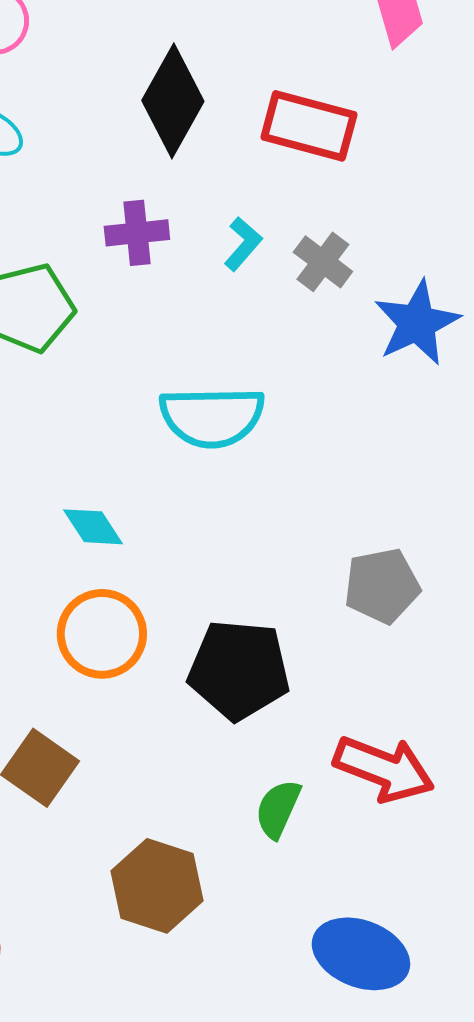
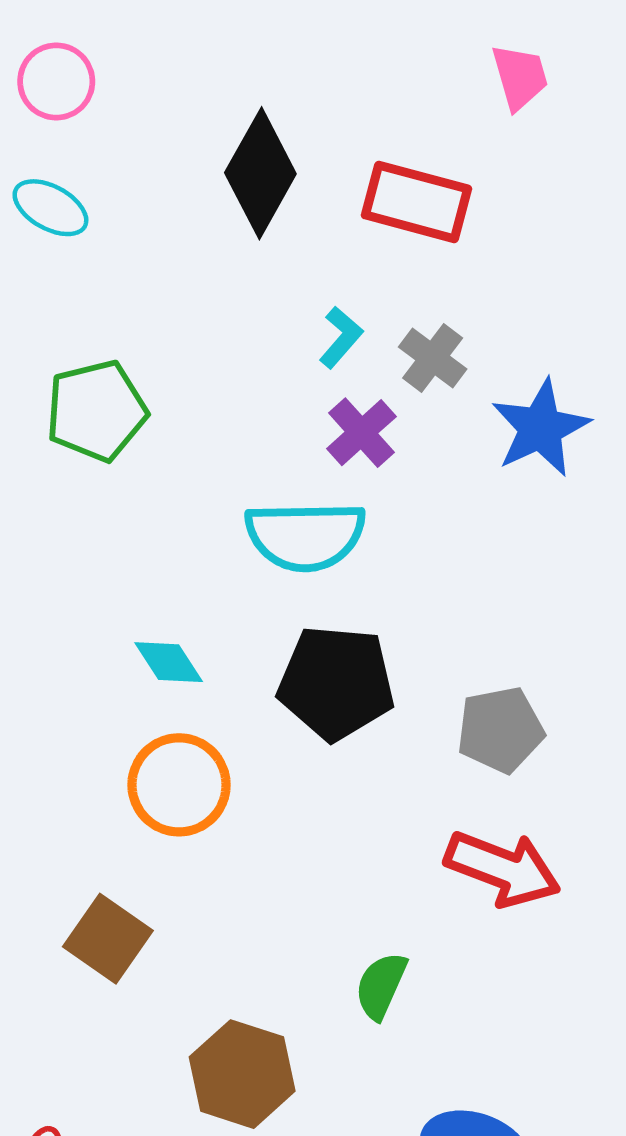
purple cross: (137, 233) -> (361, 433), moved, turned -36
black pentagon: (239, 670) -> (336, 683), moved
red arrow: (384, 769) -> (503, 869), moved

